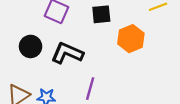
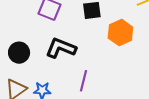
black circle: (31, 46) -> (19, 53), moved

